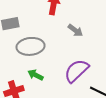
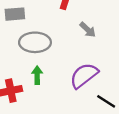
green arrow: (36, 75) -> (37, 75), turned 56

